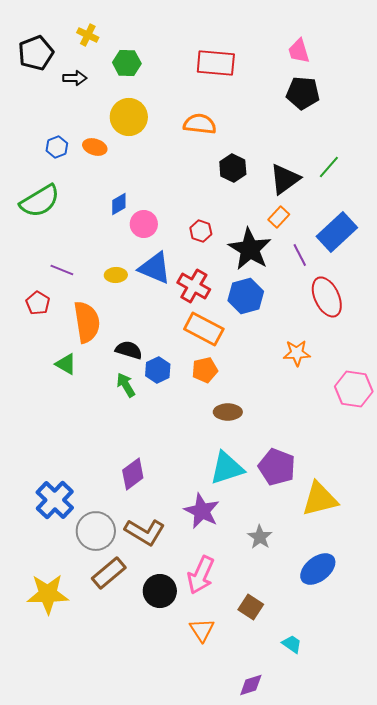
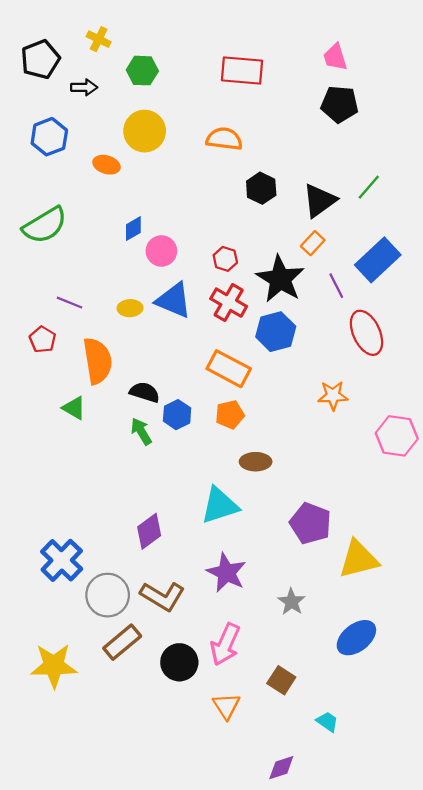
blue hexagon: (57, 147) -> (49, 137), moved, size x1.5
red cross: (194, 286) -> (229, 303), moved
cyan triangle: (227, 468) -> (220, 505), moved

